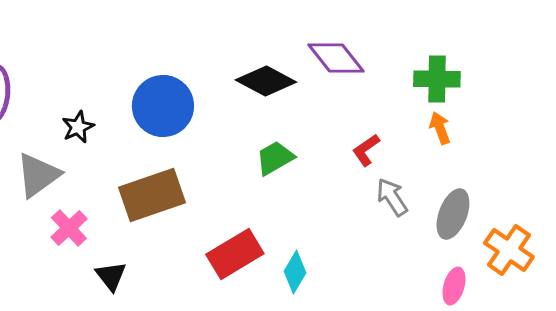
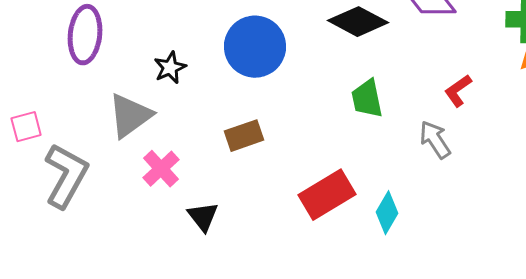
green trapezoid: (275, 158) -> (367, 99), turned -72
brown rectangle: (152, 195) -> (244, 136), size x0.6
gray arrow: (392, 197) -> (435, 140), moved

